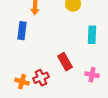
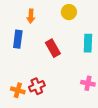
red rectangle: (65, 62) -> (53, 48), moved

